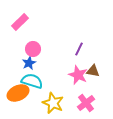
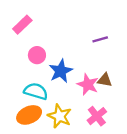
purple line: (79, 49) -> (100, 39), moved, turned 48
blue star: (29, 63) -> (61, 71), moved, size x1.5
orange ellipse: (18, 93) -> (29, 115), moved

